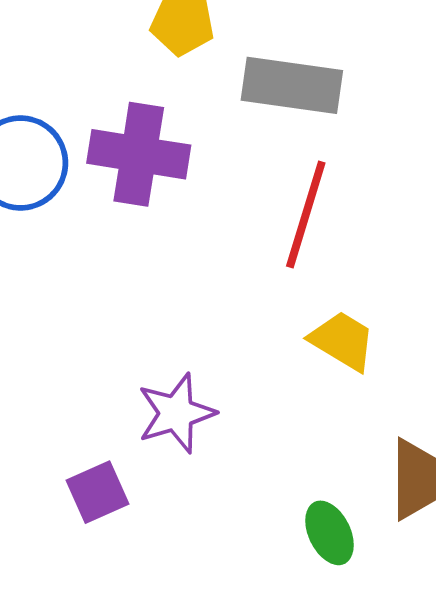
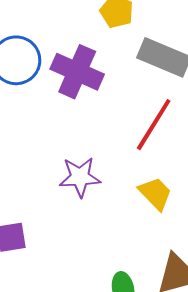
purple star: (176, 413) -> (80, 177), moved

